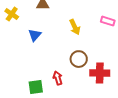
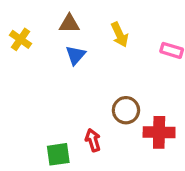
yellow arrow: (75, 27) -> (120, 35), moved
blue triangle: (35, 35) -> (76, 55), moved

